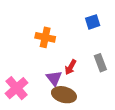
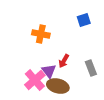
gray rectangle: (100, 63) -> (91, 68), moved
pink cross: (17, 88) -> (35, 80), moved

